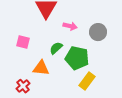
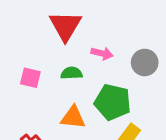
green semicircle: (56, 48) -> (71, 73), moved, turned 40
orange triangle: (41, 68) -> (73, 117), moved

